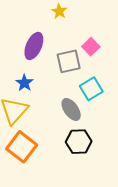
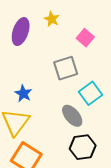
purple ellipse: (34, 46) -> (21, 32), moved
pink square: (91, 47) -> (85, 38), moved

